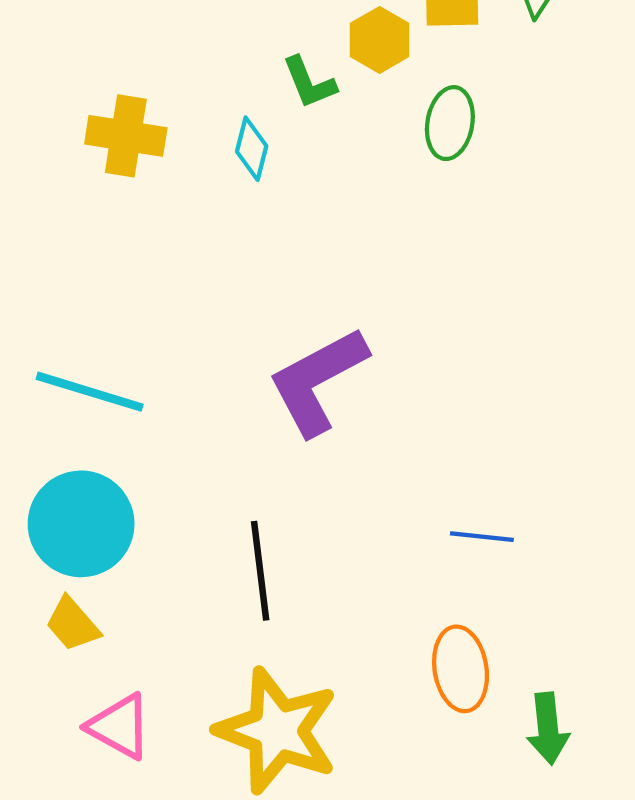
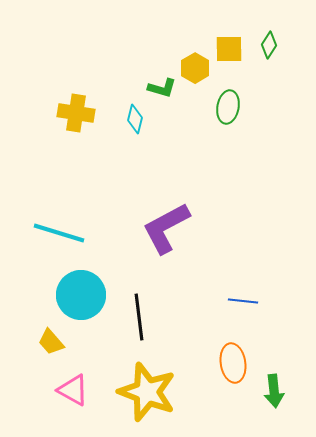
green L-shape: (309, 83) -> (162, 88), turned -52
cyan circle: (81, 524) -> (81, 295), moved

